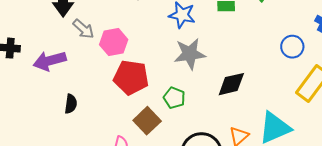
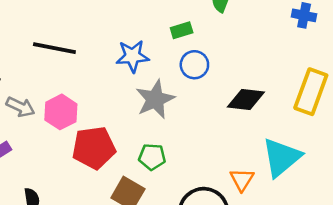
blue circle: (292, 47) -> (194, 65), moved
black diamond: (231, 84) -> (246, 100), moved, turned 36

